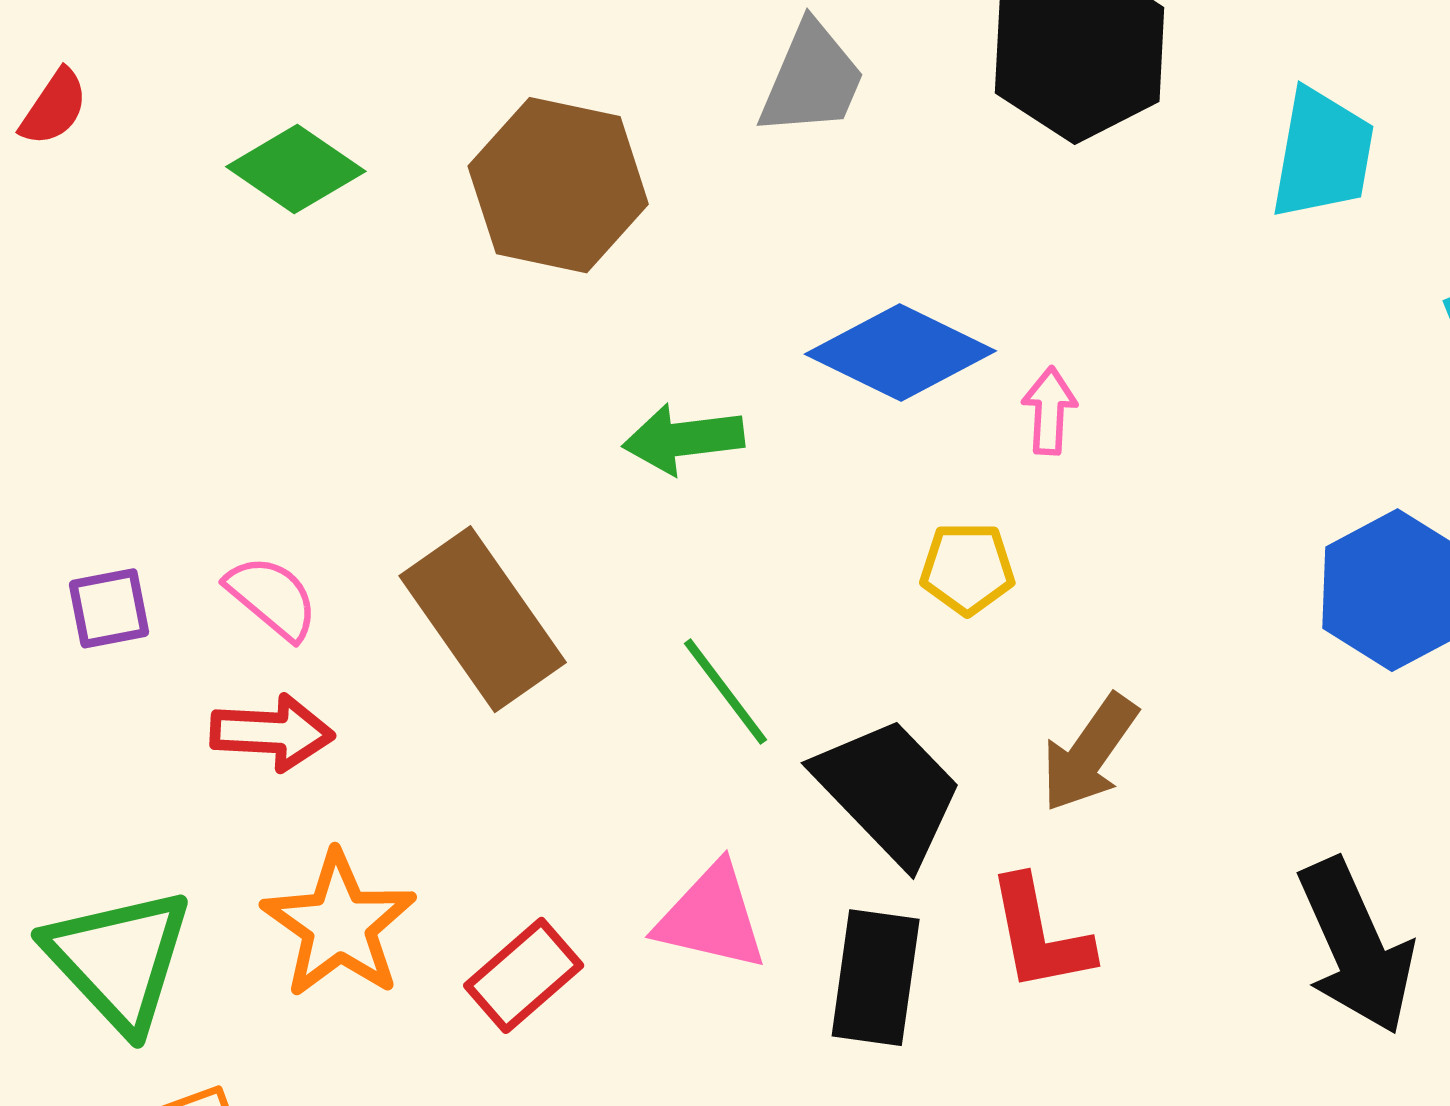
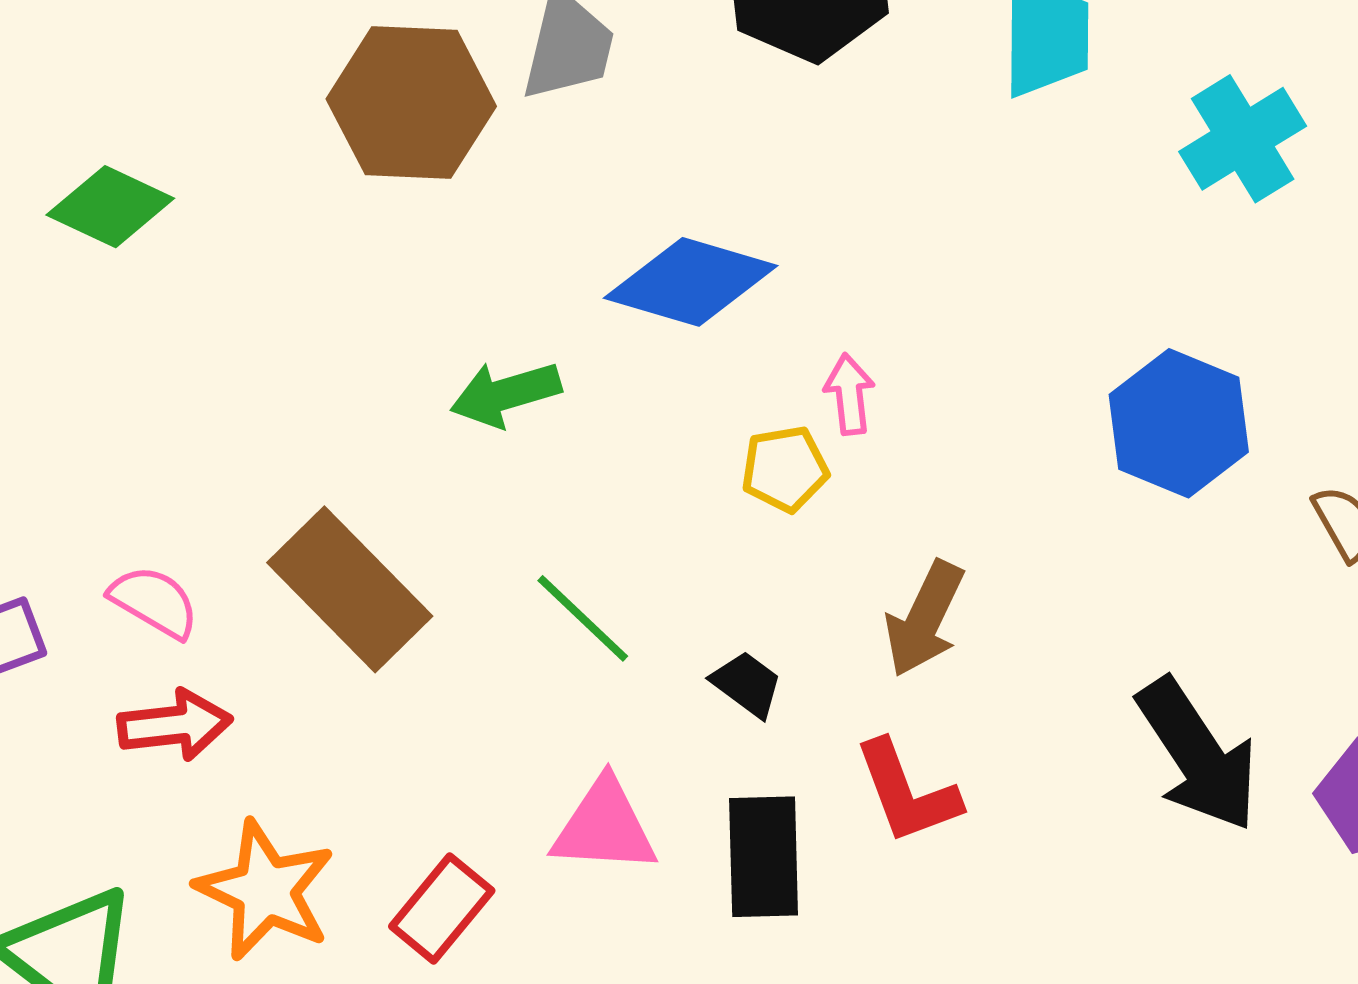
brown hexagon: (558, 185) -> (411, 103), moved
pink arrow: (1049, 411) -> (849, 394), moved
black trapezoid: (889, 791) -> (747, 684), size x0.5

